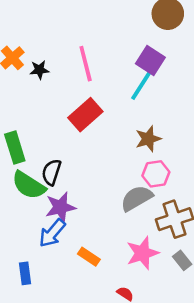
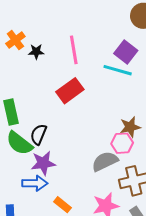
cyan line: (142, 84) -> (118, 70), turned 68
brown star: (148, 139) -> (130, 127), moved
blue arrow: (52, 233) -> (35, 183), turned -135

